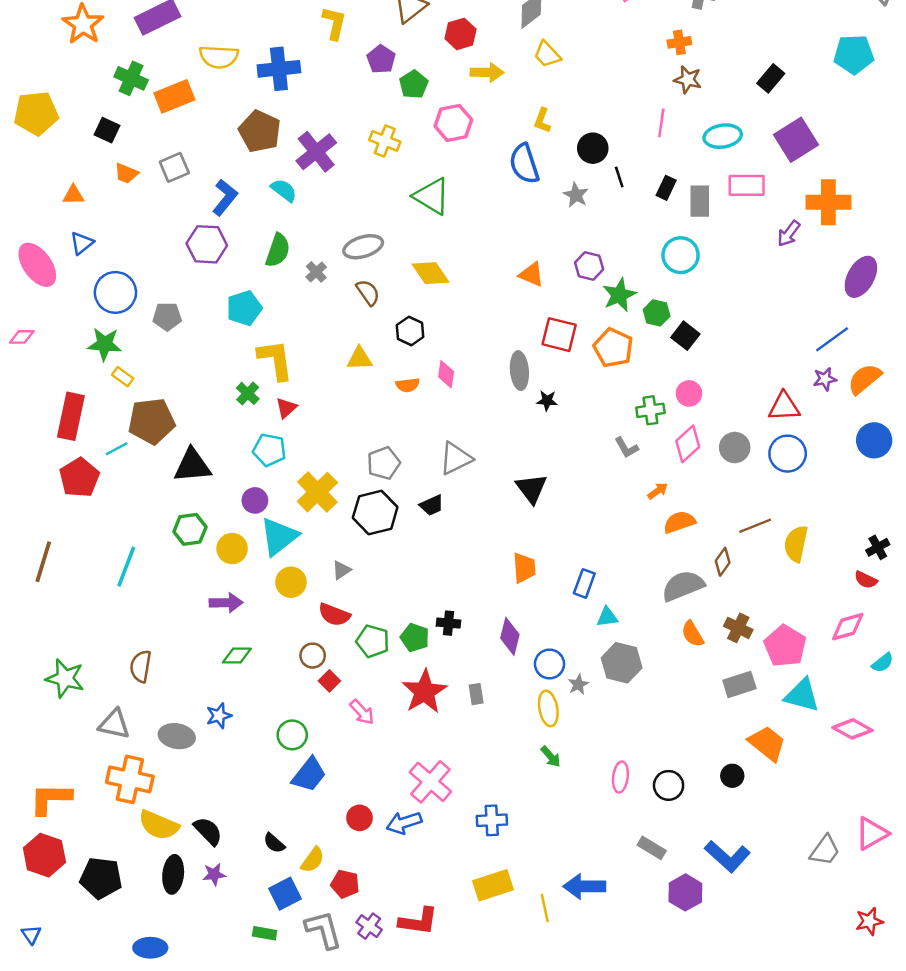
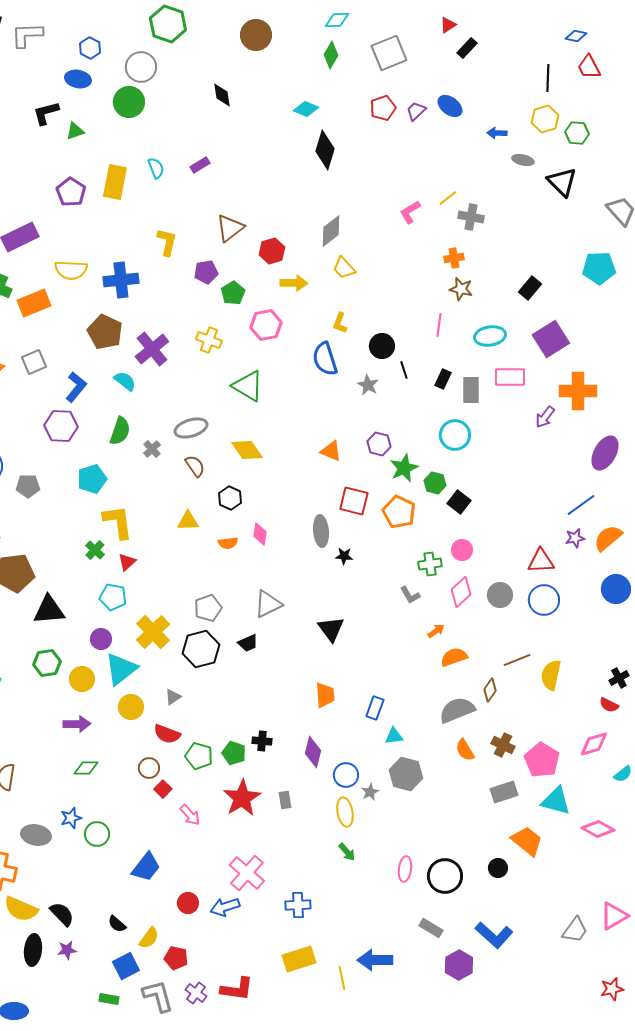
purple pentagon: (381, 59) -> (206, 272), turned 30
green circle: (292, 735) -> (97, 834), moved
black circle: (669, 785) -> (445, 876), size x1.4

